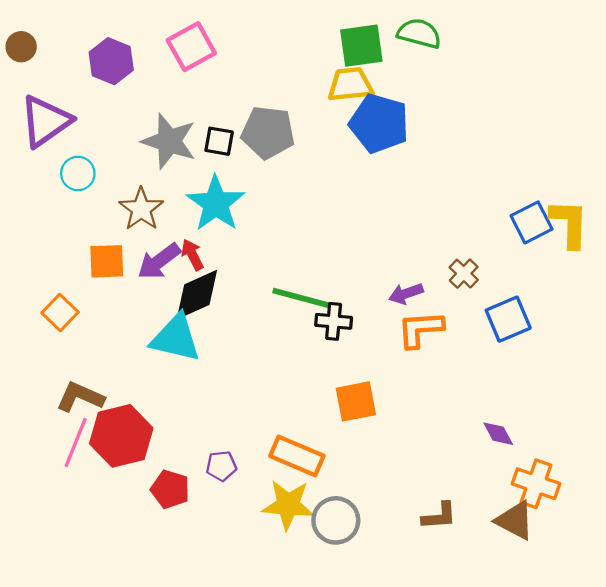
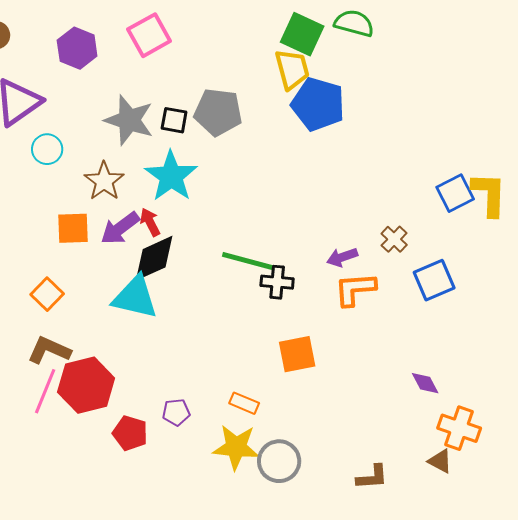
green square: (361, 46) -> (302, 34), turned 33
yellow trapezoid: (350, 85) -> (292, 69), turned 81
orange square: (60, 312) -> (47, 294), moved
orange rectangle: (297, 456) -> (244, 403), size x0.6
brown L-shape: (439, 516) -> (372, 477), moved
brown triangle: (515, 520) -> (440, 461), size x0.7

